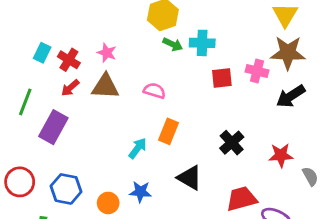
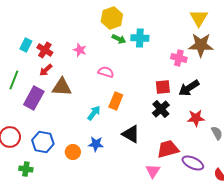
pink star: (107, 53) -> (80, 50), moved
red square: (222, 78) -> (163, 87), moved
brown triangle: (105, 86) -> (62, 87), moved
black arrow: (291, 96) -> (189, 88), moved

